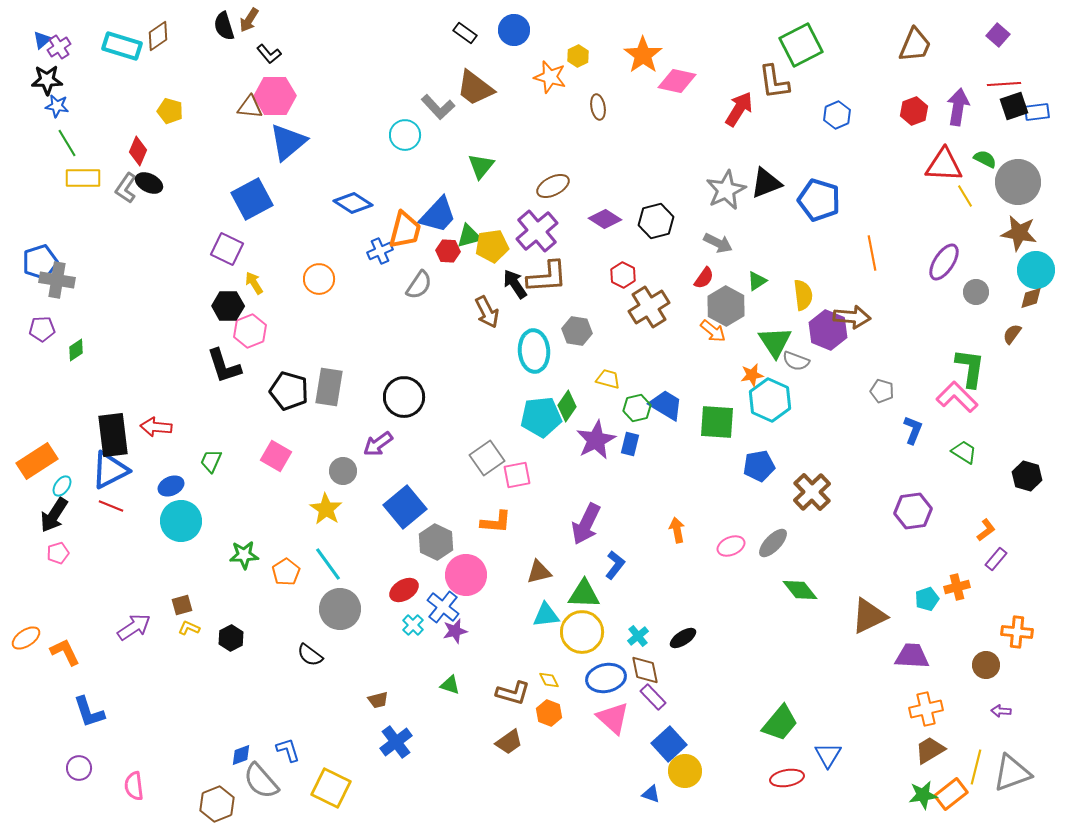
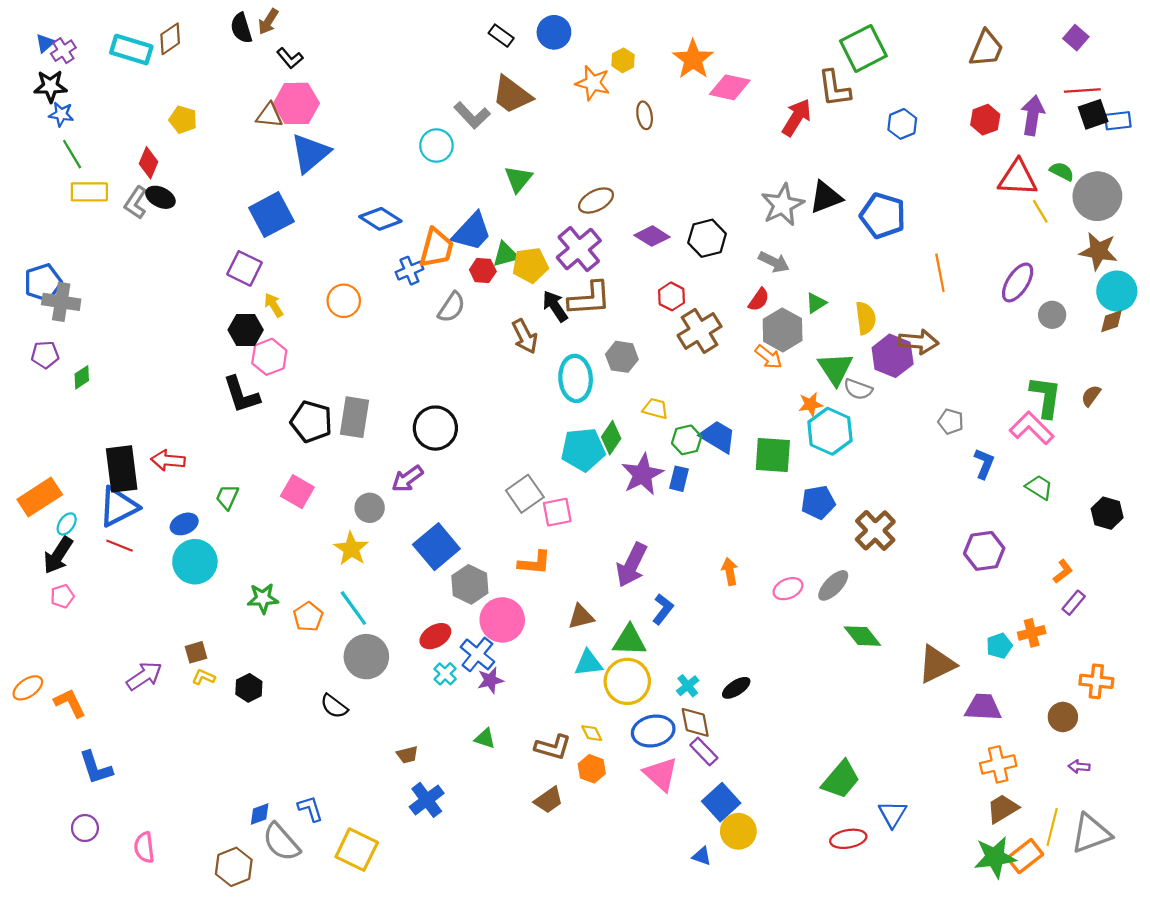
brown semicircle: (1012, 334) -> (1091, 396), moved
green star: (923, 795) -> (995, 857), size x1.4

